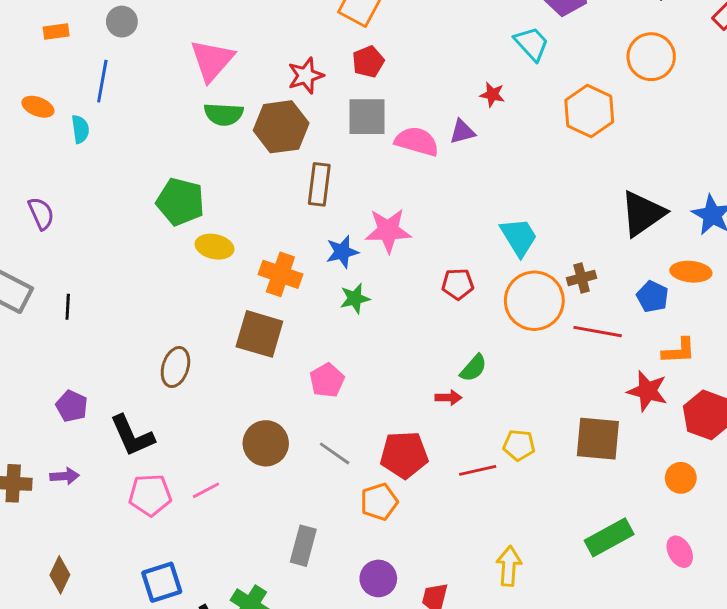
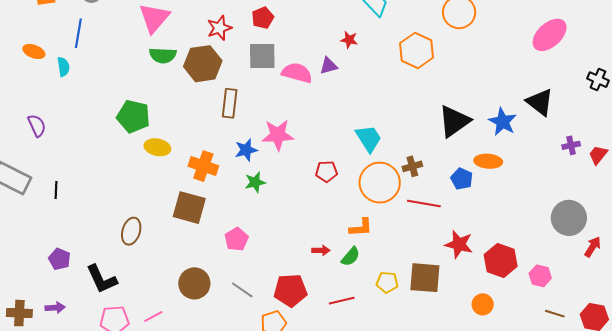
orange L-shape: (679, 351) -> (361, 228), moved
green semicircle: (473, 368) -> (351, 257), moved
yellow pentagon: (519, 445) -> (387, 282), moved

